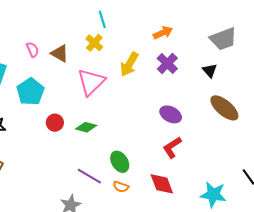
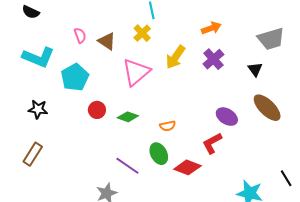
purple ellipse: (171, 114) -> (227, 117), moved
red diamond: (162, 184) -> (187, 167), moved, turned -52
orange semicircle: (121, 187) -> (168, 126), moved, turned -35

